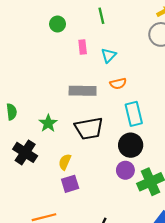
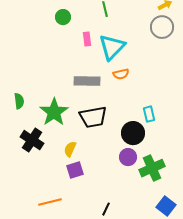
cyan triangle: (109, 55) -> (112, 47), size x1.8
cyan rectangle: (134, 114) -> (149, 114), moved, size x0.7
green star: (48, 123) -> (54, 112), size x1.6

